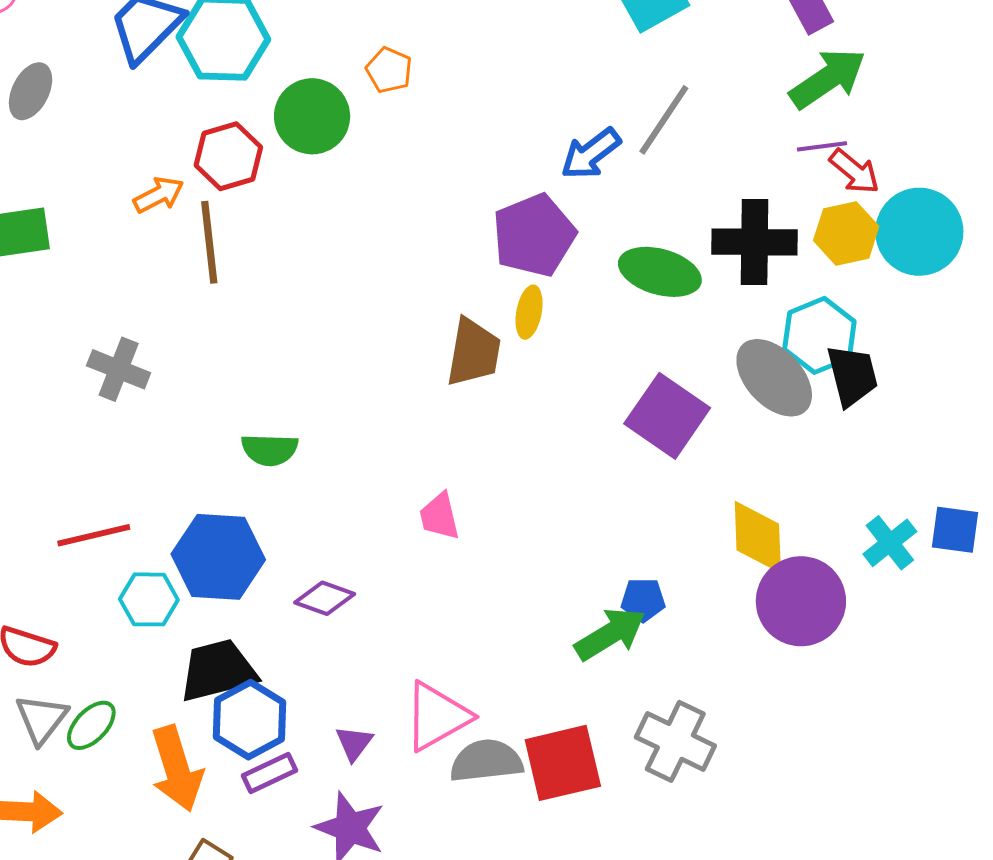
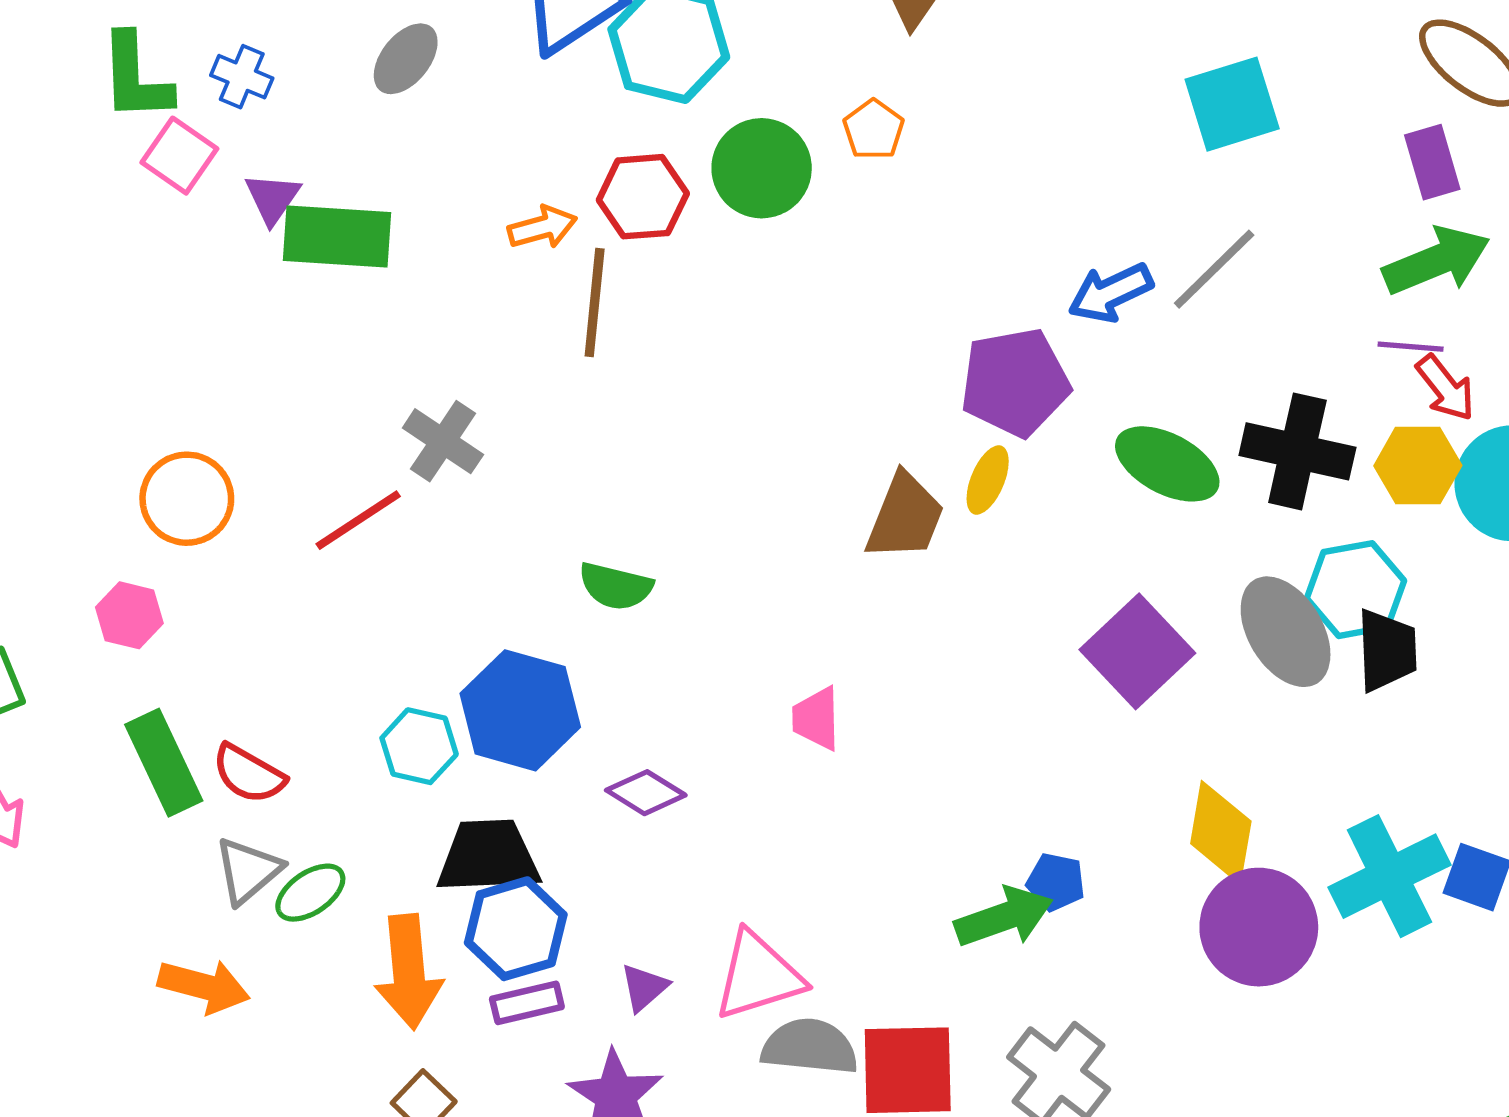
red line: (94, 535) -> (358, 520), moved, turned -32
cyan cross: (890, 543) -> (1389, 876), size x1.6

